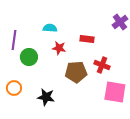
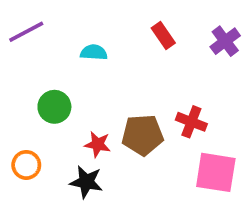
red rectangle: (87, 39) -> (163, 36), moved, turned 48
purple line: (14, 40) -> (26, 32), moved, turned 54
red star: (59, 48) -> (98, 144), moved

